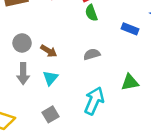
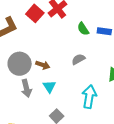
green semicircle: (91, 13) -> (83, 29), moved
gray circle: (22, 43) -> (20, 64), size x1.5

